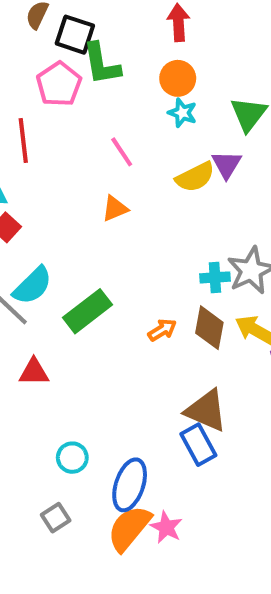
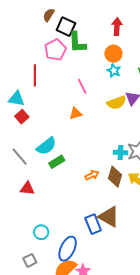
cyan semicircle: (33, 286) -> (46, 146), moved
green rectangle: (88, 311) -> (57, 162), size x0.7
blue rectangle: (198, 445) -> (93, 224), moved

